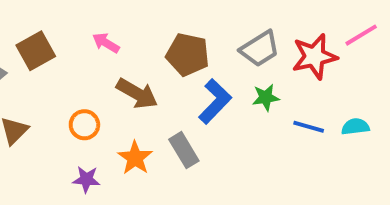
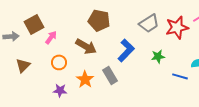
pink arrow: (106, 43) -> (51, 37), moved, turned 96
brown pentagon: (188, 55) -> (99, 20), moved
green star: (266, 97) -> (158, 56), moved
blue line: (309, 127) -> (180, 76), moved

